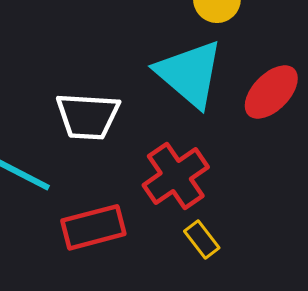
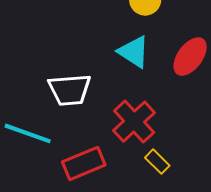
cyan triangle: (190, 74) -> (134, 52), size x0.7

